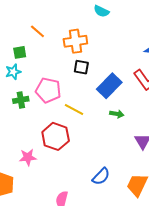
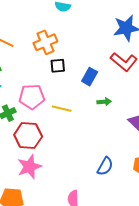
blue rectangle: (109, 86) -> (90, 77), size x0.7
red hexagon: (56, 136) -> (28, 136), moved
pink star: (28, 157) -> (29, 167), size x1.4

